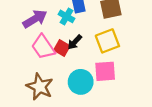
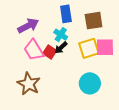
cyan cross: (66, 16) -> (61, 35), moved
pink square: (105, 71) -> (105, 47), moved
cyan circle: (81, 82) -> (90, 83), moved

